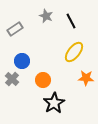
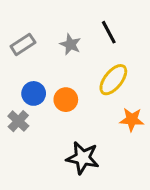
gray star: (46, 16) -> (70, 44), moved
orange circle: (43, 80) -> (66, 100), moved
black star: (54, 103) -> (83, 158), turned -30

